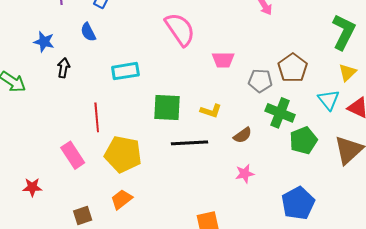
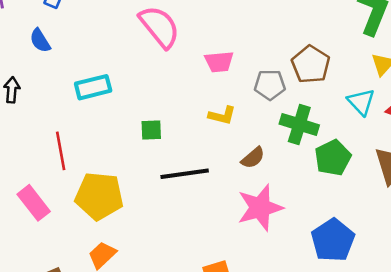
green square: (167, 107) -> (151, 130), size x0.6
yellow L-shape: (211, 111) -> (222, 115), moved
pink star: (245, 174) -> (260, 208), size x1.8

